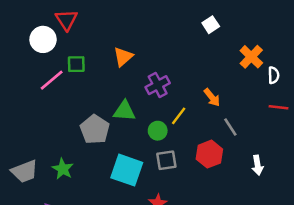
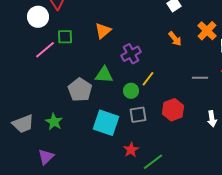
orange arrow: (212, 97) -> (175, 39), moved
gray line: (230, 127) -> (200, 78), moved, turned -56

